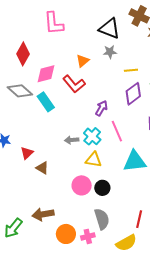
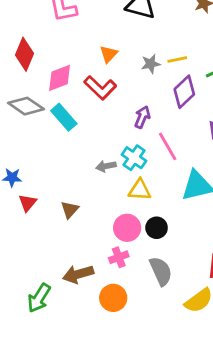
gray star: (110, 52) -> (151, 64), moved
red triangle: (27, 153) -> (28, 203), moved
brown triangle: (42, 168) -> (70, 210), turned 48
pink cross: (88, 236) -> (119, 257), moved

